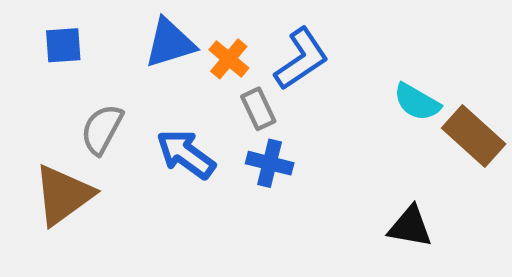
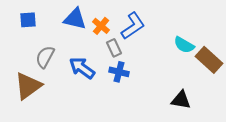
blue triangle: (170, 43) -> (75, 19), turned 30

